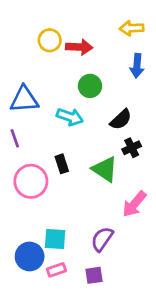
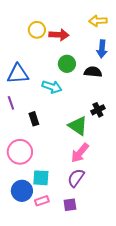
black semicircle: (121, 120) -> (93, 72), moved, turned -132
black rectangle: (62, 164) -> (34, 119), moved
pink circle: (31, 181) -> (20, 152), moved
pink arrow: (134, 204) -> (80, 153), moved

